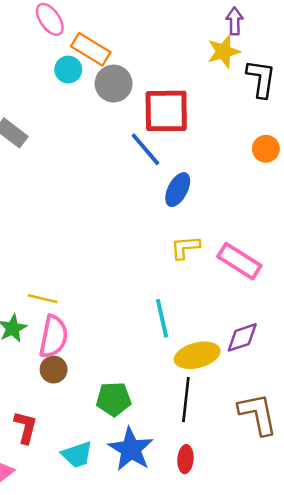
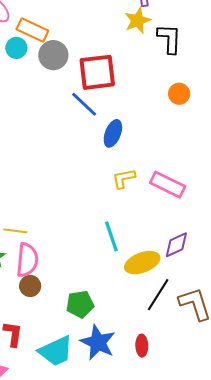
black line: (186, 400) -> (158, 295), moved, turned 32
cyan trapezoid: (77, 455) -> (56, 351), size x1.4

